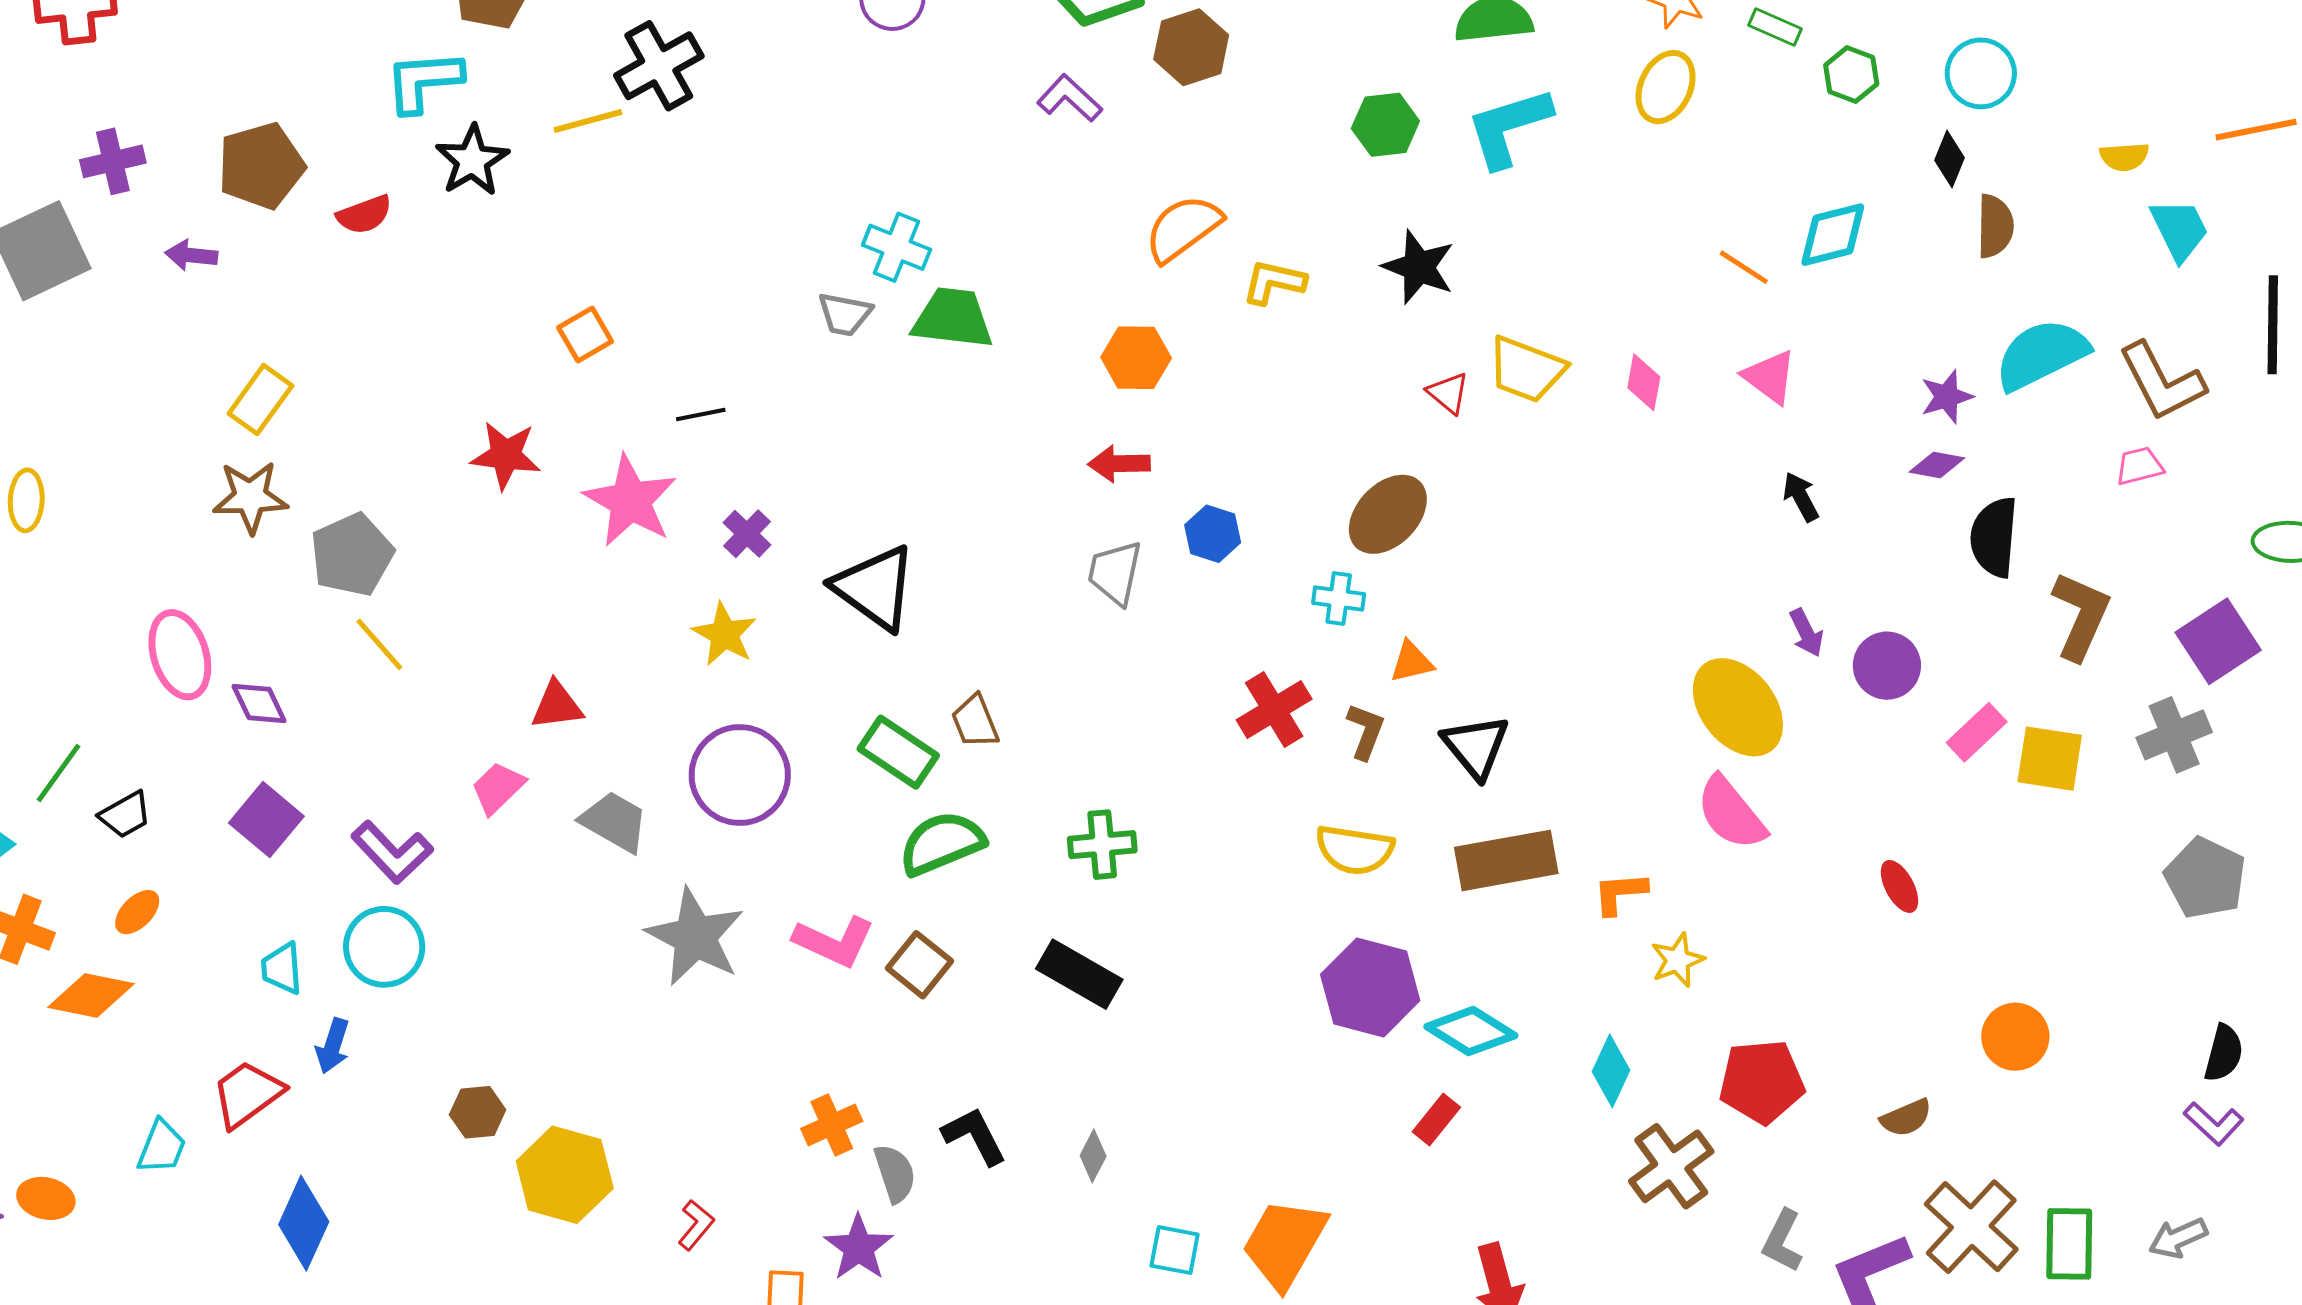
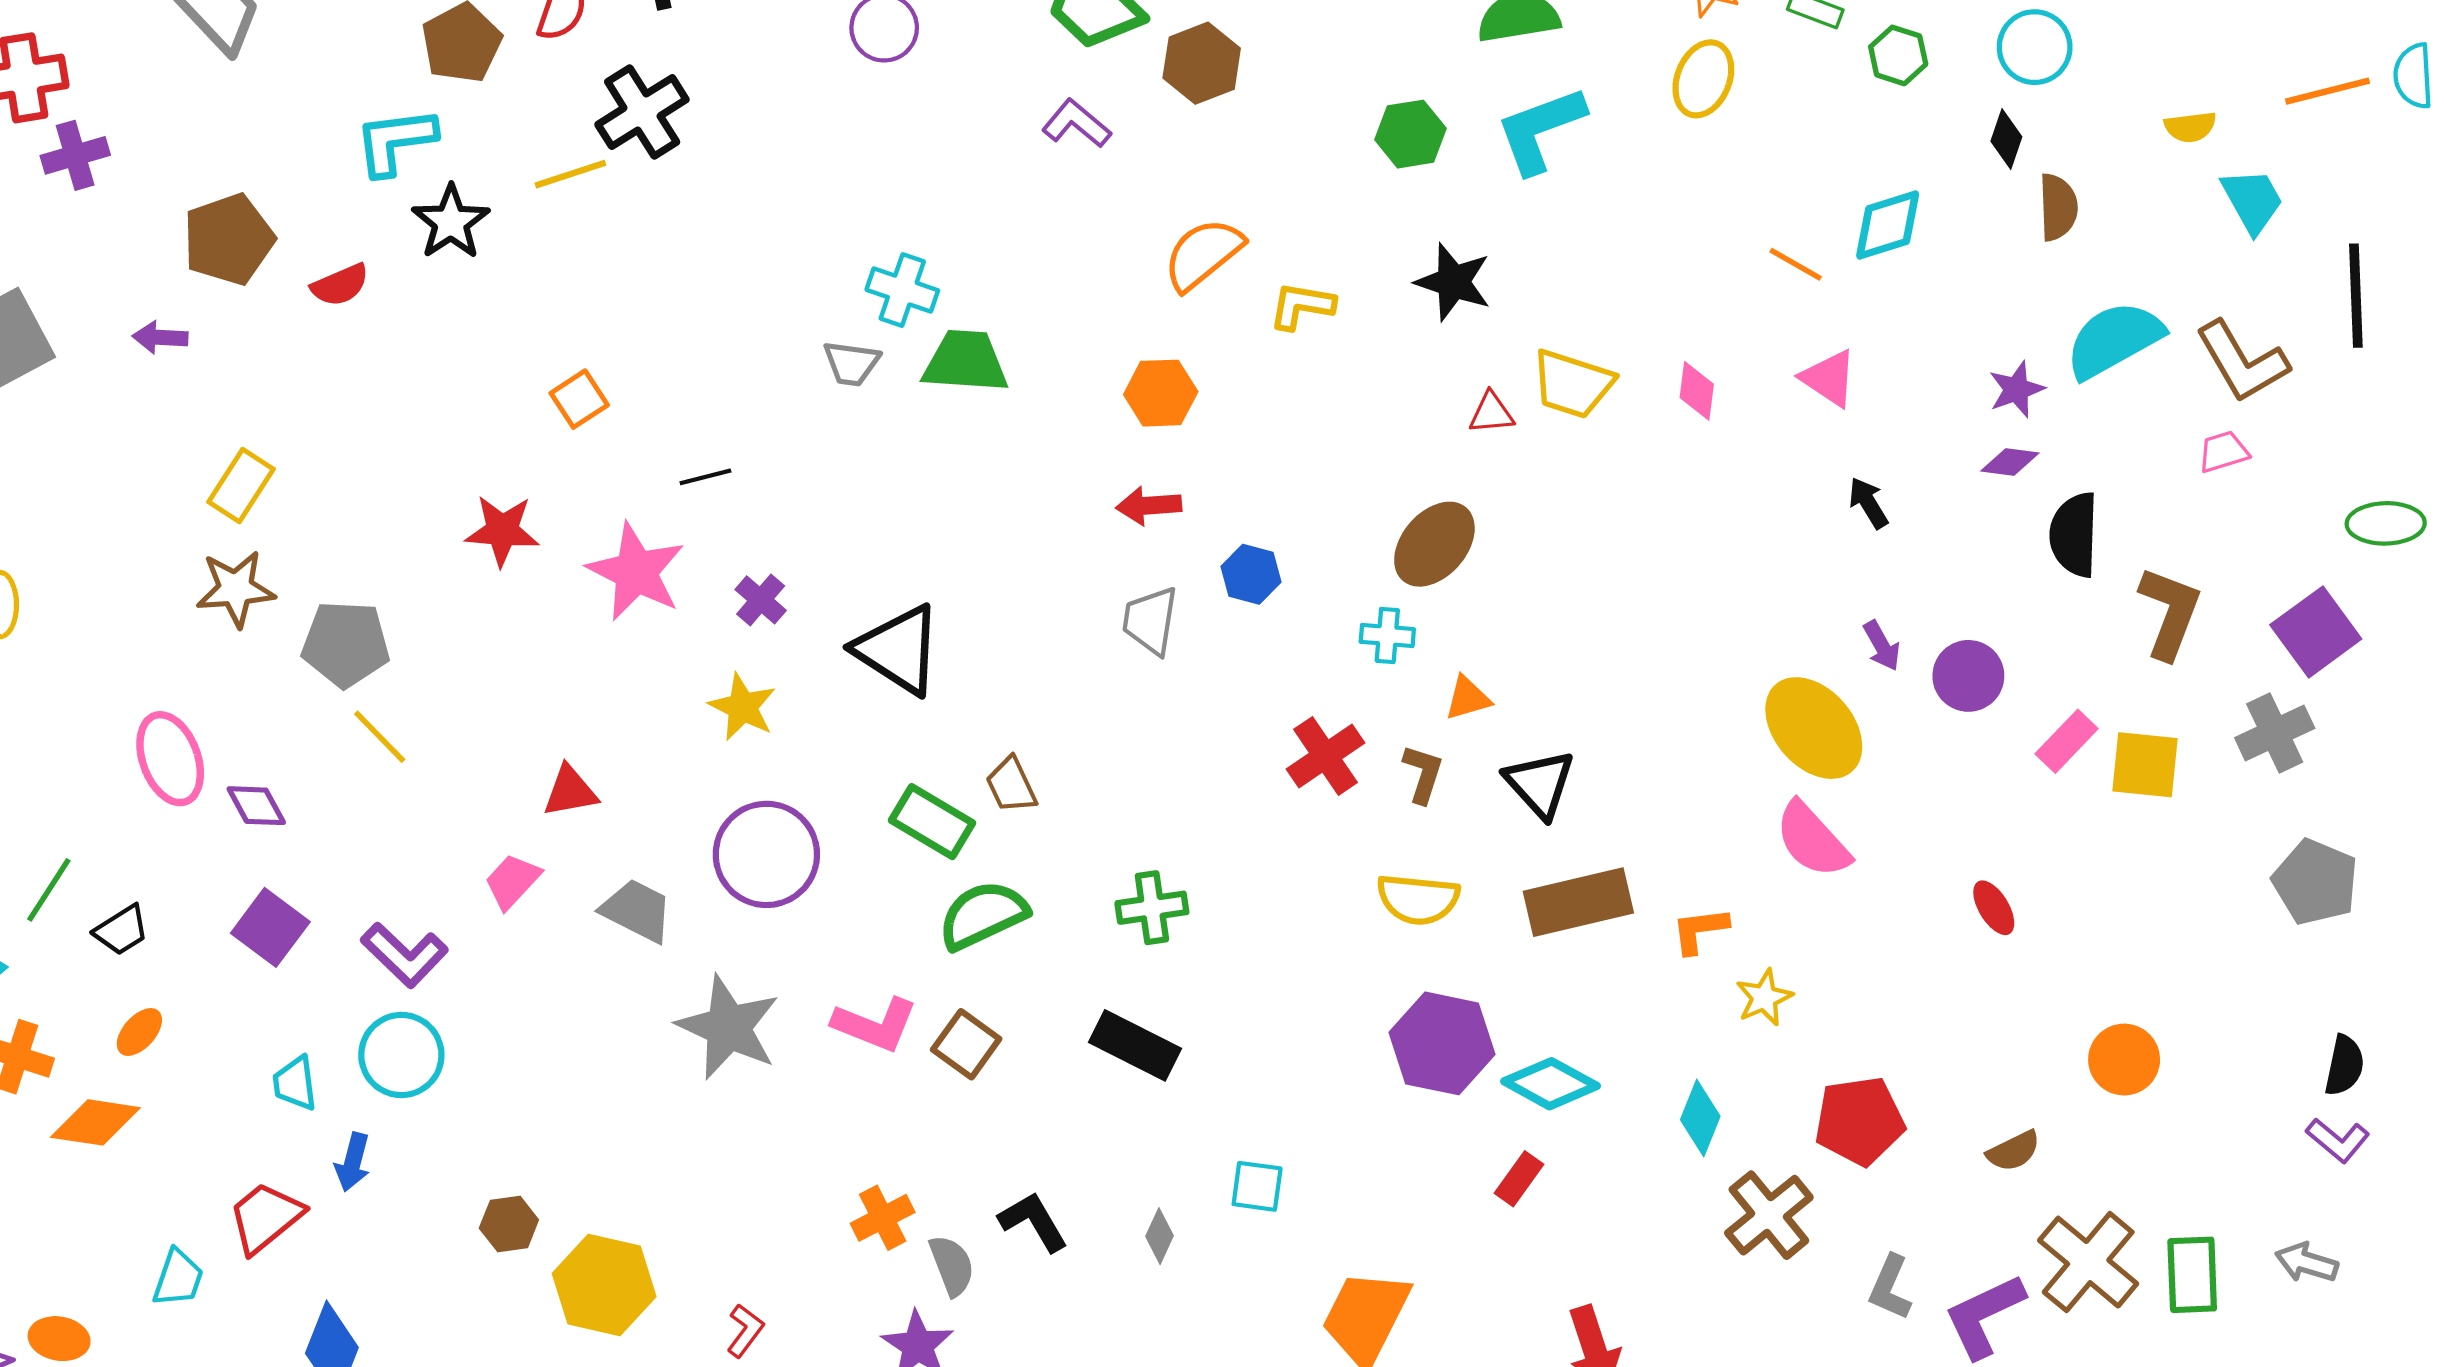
purple cross: (113, 161) -> (75, 155), moved
red triangle: (1448, 393) -> (1491, 413), turned -42
gray pentagon: (352, 555) -> (346, 644), turned 30
gray arrow: (2178, 1238) -> (2307, 1263), turned 44
cyan square: (1175, 1250) -> (1257, 1186), moved

